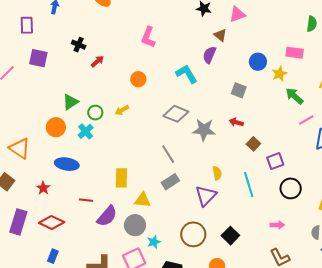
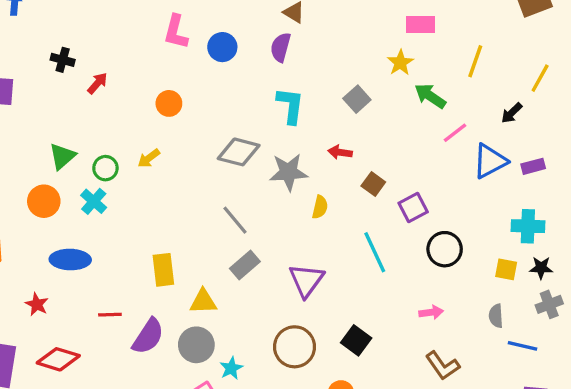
blue circle: (258, 62) -> (222, 47), moved
cyan L-shape: (187, 74) -> (290, 106), moved, turned 45
gray square: (239, 90) -> (357, 99), moved, turned 35
yellow semicircle: (217, 173) -> (320, 207), moved, turned 32

